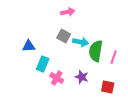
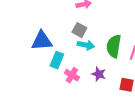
cyan arrow: (81, 42) -> (86, 45), moved
blue triangle: (29, 46) -> (42, 41), size x1.5

